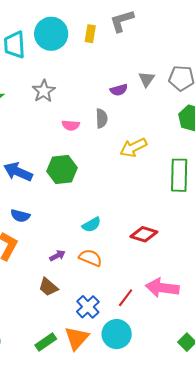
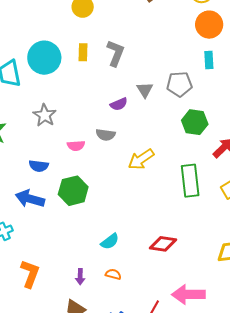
gray L-shape: (122, 21) -> (116, 53), moved, turned 136
gray semicircle: (102, 118) -> (106, 135), turned 108
blue semicircle: (20, 216) -> (39, 166), moved
purple arrow: (57, 256) -> (80, 277), turned 126
orange semicircle: (90, 258) -> (113, 274), size x0.7

